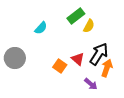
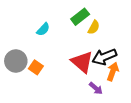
black arrow: (99, 54) -> (104, 57), turned -145
red triangle: (78, 59) -> (82, 62), size x1.6
orange square: (60, 66) -> (36, 67), moved

